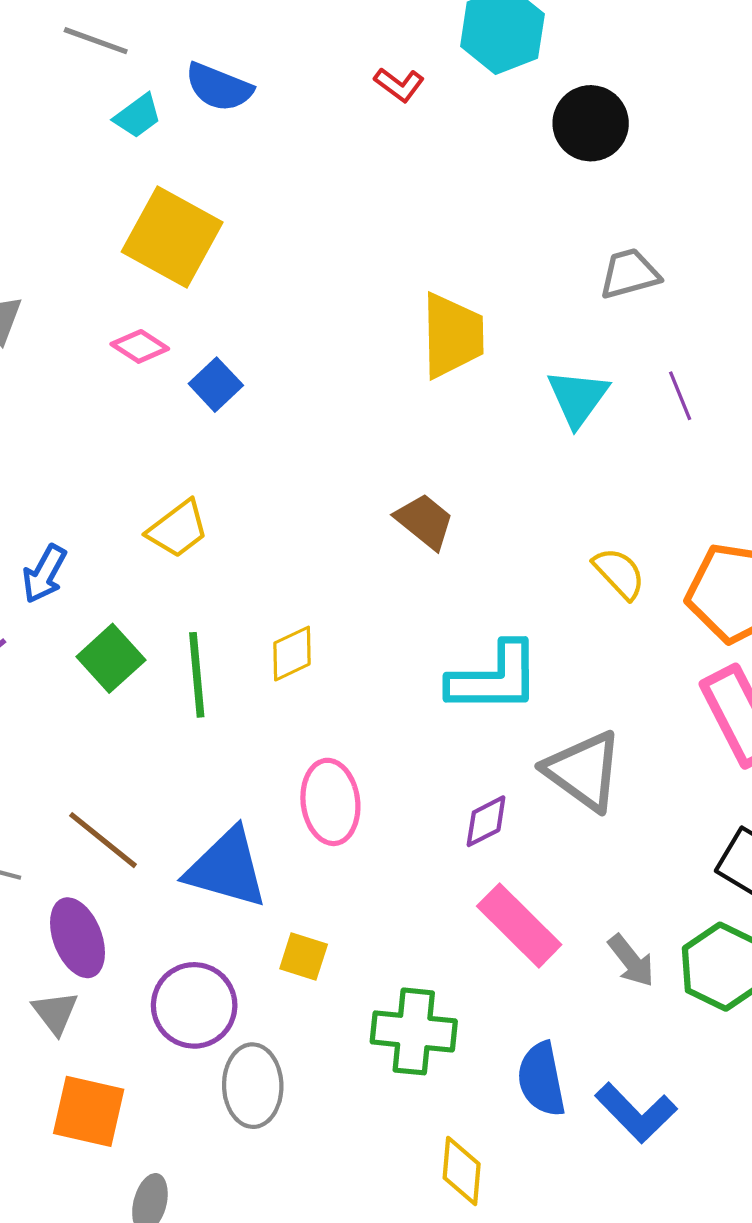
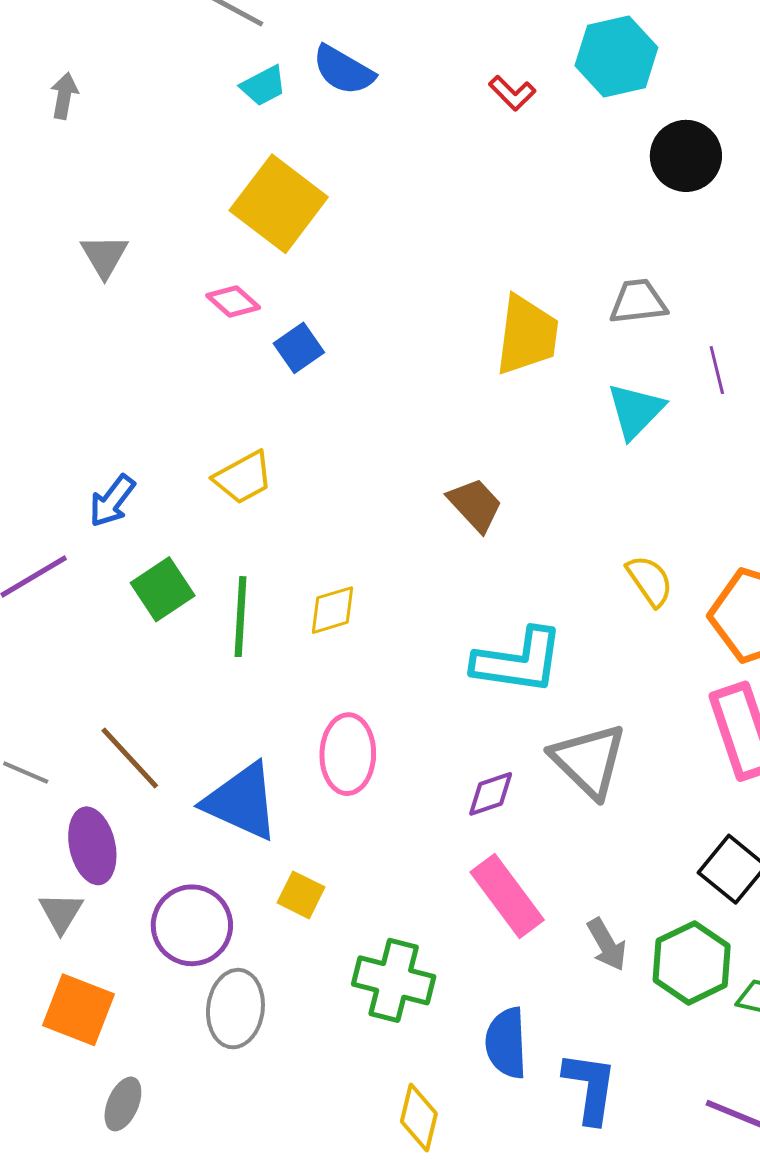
gray trapezoid: (629, 274) -> (638, 302), moved
purple line: (680, 396) -> (717, 370), moved
blue L-shape: (636, 1113) -> (590, 1087), turned -136

